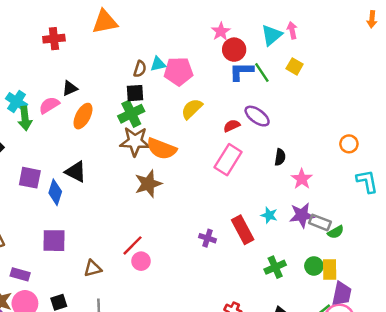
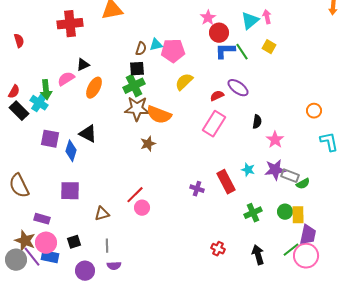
red cross: (54, 39) -> (70, 24), size x1.4
cyan cross: (17, 102) -> (39, 103), moved
brown star: (148, 184) -> (148, 144), size x0.7

